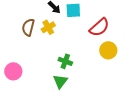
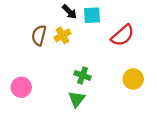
yellow circle: (108, 50) -> (133, 79), moved

